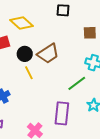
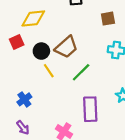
yellow diamond: (22, 23) -> (33, 18), turned -40
green line: (77, 83) -> (81, 72), moved

